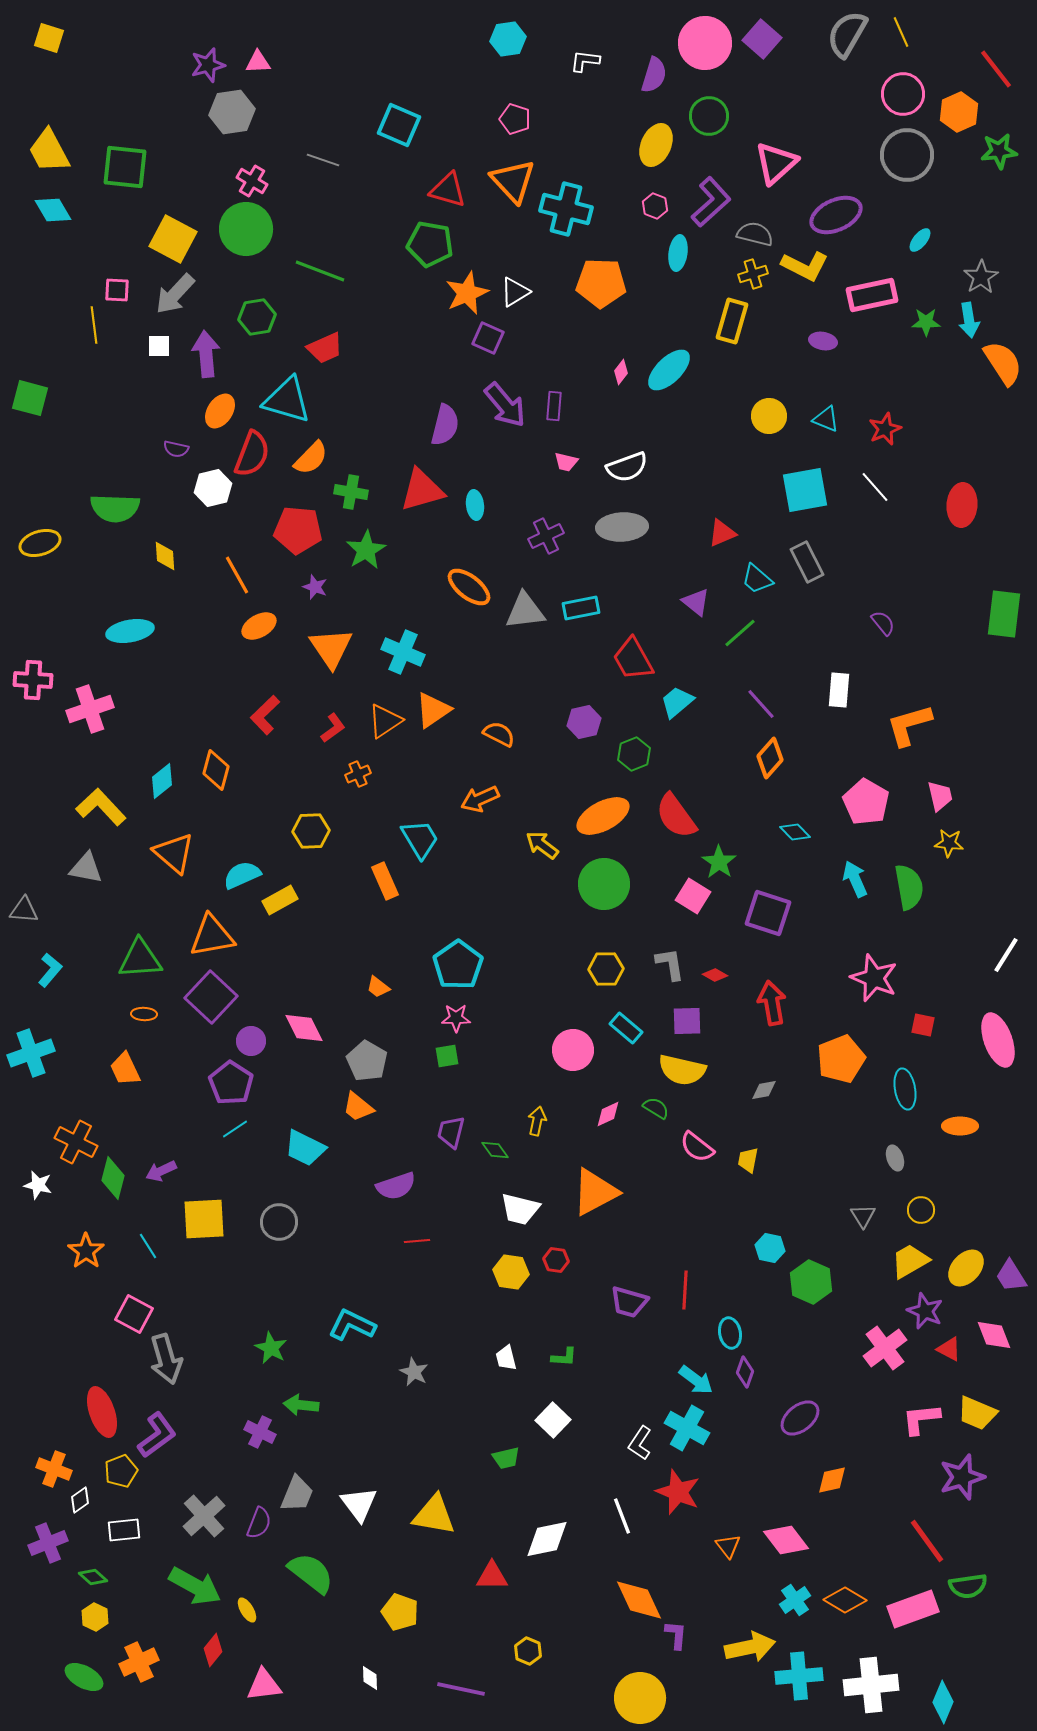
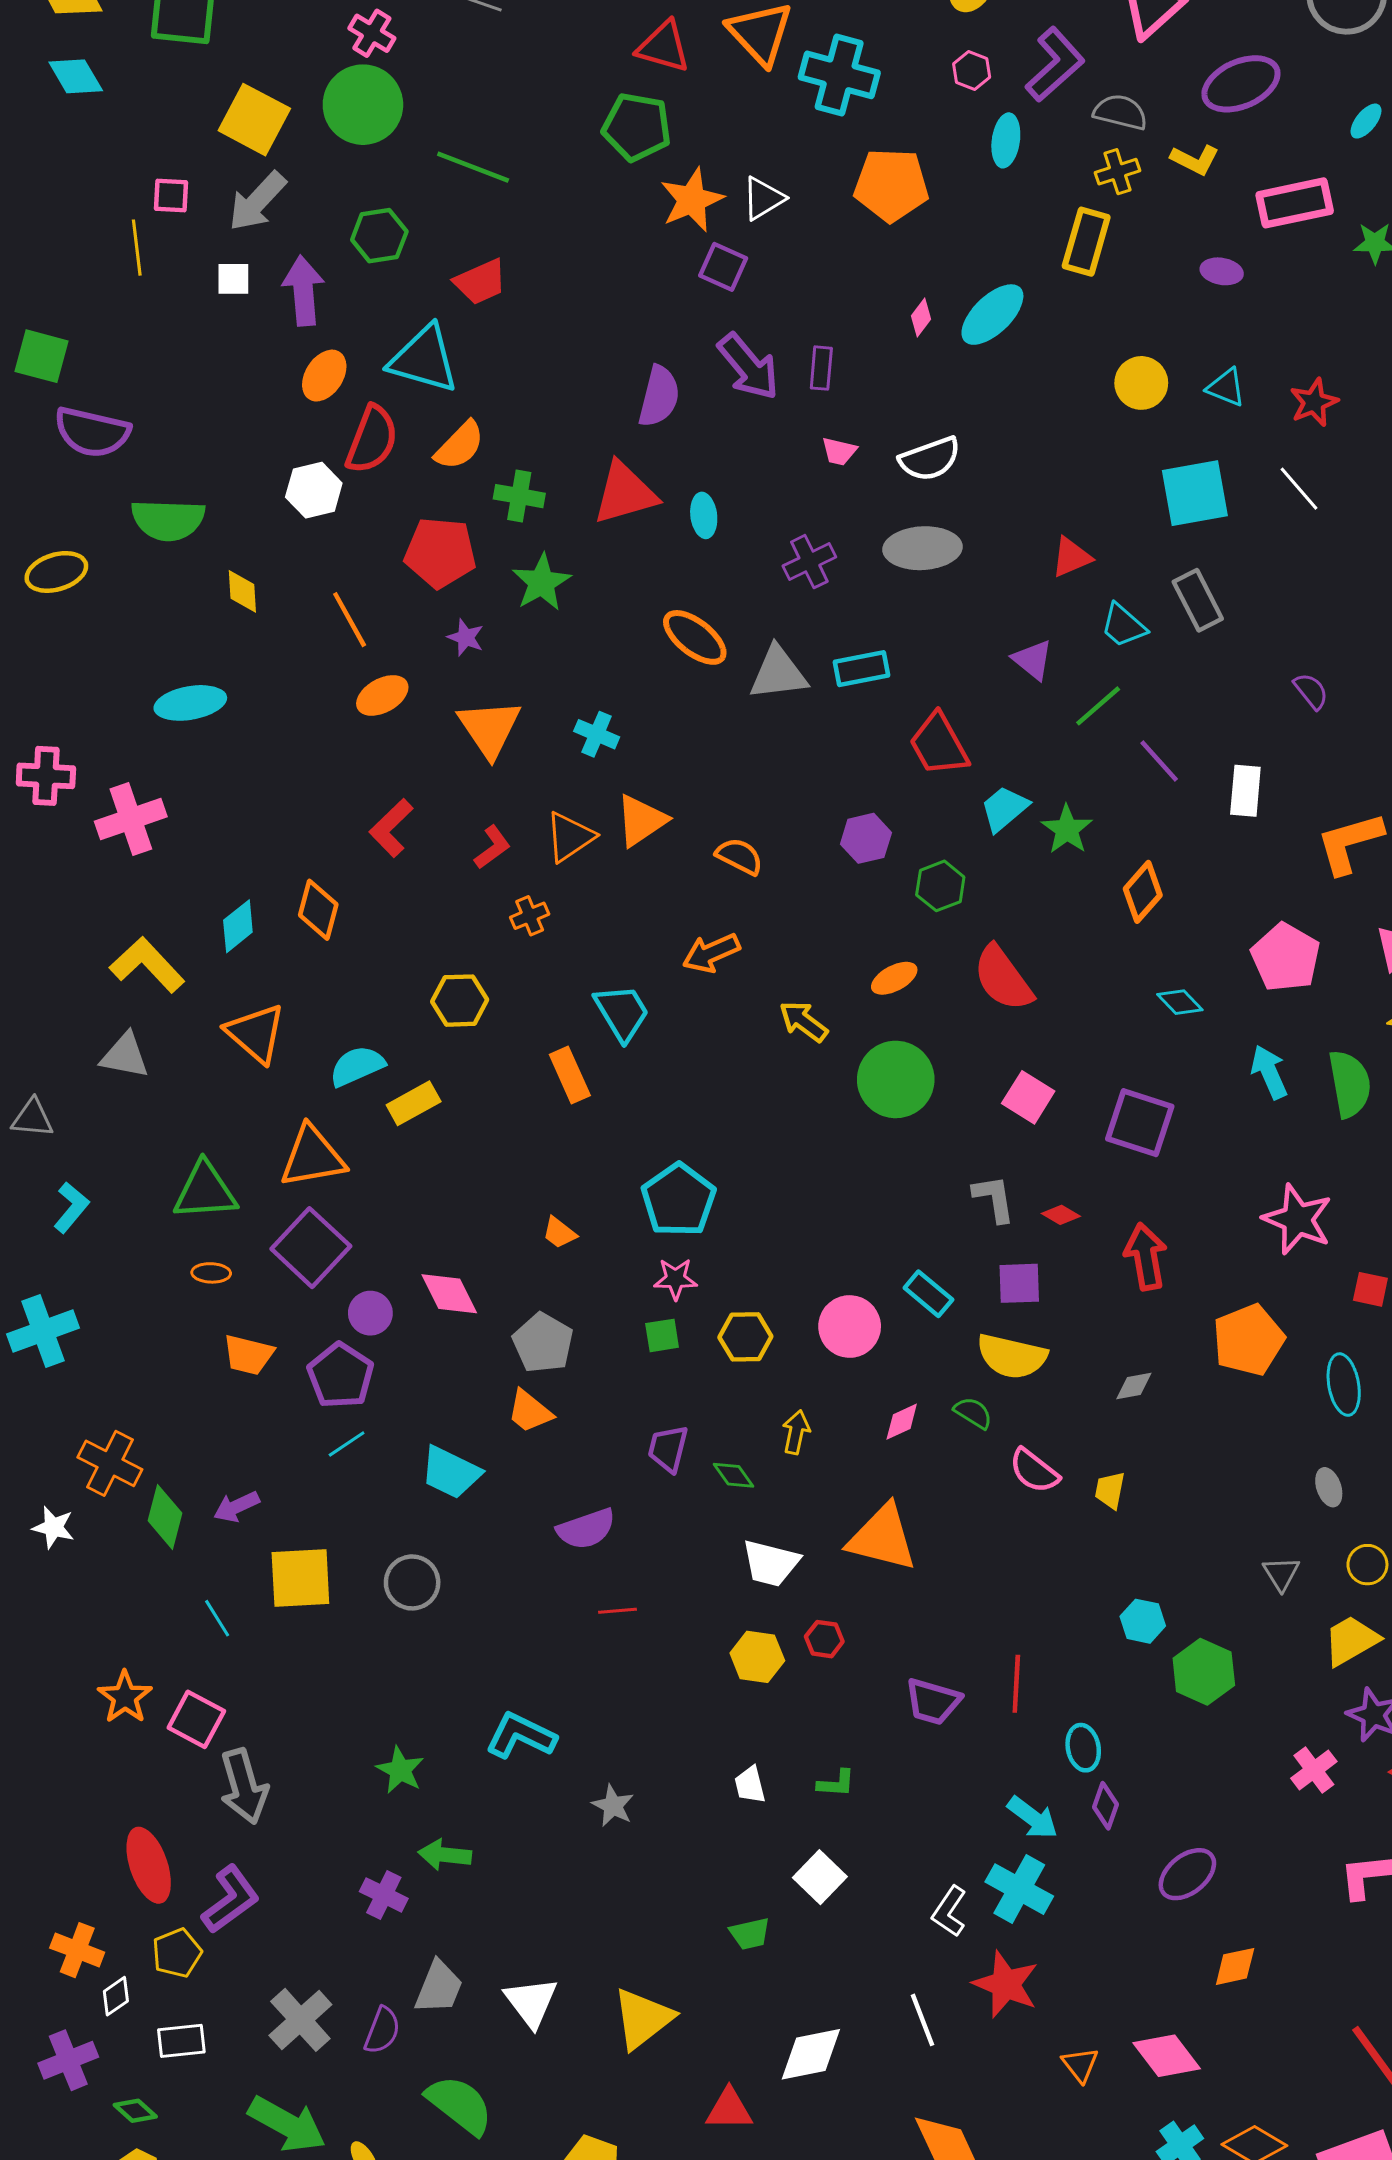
yellow L-shape: (805, 266) -> (1195, 160), size x0.7
purple semicircle: (176, 449) -> (92, 432), moved, size x2.0
cyan cross: (403, 652) -> (597, 734), size x0.7
purple line: (761, 704) -> (1159, 761), moved
orange ellipse: (603, 816) -> (894, 978), size x0.6
green star: (719, 862) -> (1067, 829), moved
yellow hexagon: (606, 969) -> (745, 1337), moved
orange trapezoid: (125, 1069) -> (248, 1355), moved, turned -51
orange triangle: (595, 1192) -> (882, 1538), turned 42
orange star: (86, 1251) -> (125, 1697), moved
pink cross: (885, 1348) -> (1314, 1770), size x0.7
yellow triangle: (434, 1515) -> (643, 2019), turned -48

